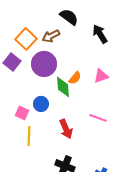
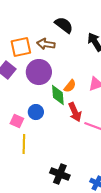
brown arrow: (51, 36) -> (46, 44), turned 36
orange square: (26, 39) -> (21, 47), turned 35
red arrow: (66, 129) -> (75, 112), moved

